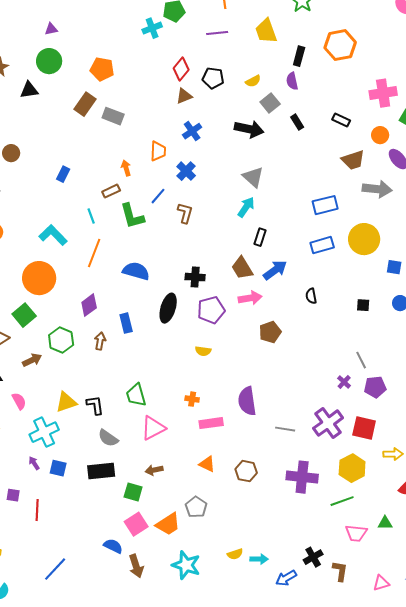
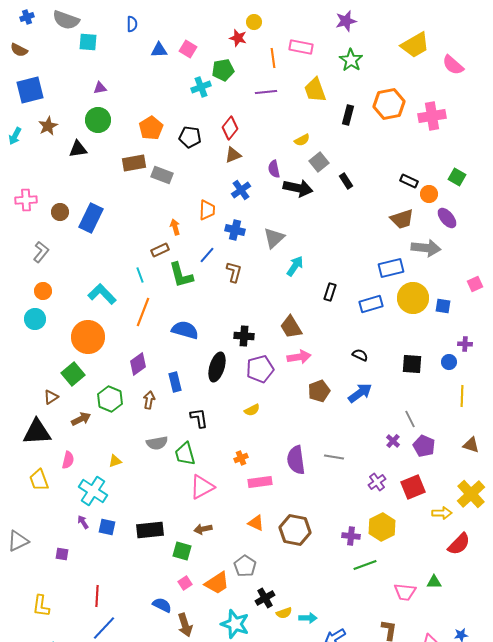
orange pentagon: (102, 69) -> (151, 128), turned 30
black pentagon: (213, 78) -> (190, 137), moved
purple semicircle: (292, 81) -> (274, 169), moved
pink cross: (383, 93) -> (432, 116), moved
brown rectangle: (85, 104) -> (134, 163), turned 45
black rectangle: (341, 120) -> (409, 181), moved
blue cross: (186, 171) -> (235, 230), turned -30
blue rectangle: (63, 174) -> (91, 218), moved, size x1.8
gray triangle: (253, 177) -> (274, 238), moved, turned 35
blue rectangle: (325, 205) -> (391, 268), moved
black rectangle: (260, 237) -> (330, 292), moved
blue square: (394, 267) -> (443, 306), moved
blue arrow: (275, 270) -> (360, 393), moved
black semicircle: (311, 296) -> (360, 355), turned 126
black square: (363, 305) -> (412, 364), size x1.5
yellow semicircle: (203, 351) -> (252, 410), turned -35
purple pentagon: (375, 387) -> (424, 446), turned 30
orange cross: (192, 399) -> (241, 458), turned -32
pink semicircle: (19, 401) -> (68, 460), turned 42
yellow triangle: (66, 402) -> (115, 461), size x0.6
black L-shape: (95, 405) -> (199, 418), moved
purple cross: (328, 423) -> (377, 482), size x0.6
red square: (364, 428) -> (413, 487), turned -35
gray line: (285, 429) -> (334, 457), moved
cyan cross: (44, 432) -> (93, 491), turned -32
gray semicircle: (108, 438) -> (157, 443), moved, turned -45
yellow hexagon: (352, 468) -> (382, 527), moved
brown hexagon: (246, 471) -> (295, 530), size x1.4
purple cross: (302, 477) -> (351, 536), size x0.6
green line: (342, 501) -> (365, 565), moved
red line: (37, 510) -> (97, 596), moved
pink square: (136, 524) -> (185, 583), size x0.6
black cross: (313, 557) -> (265, 598), moved

